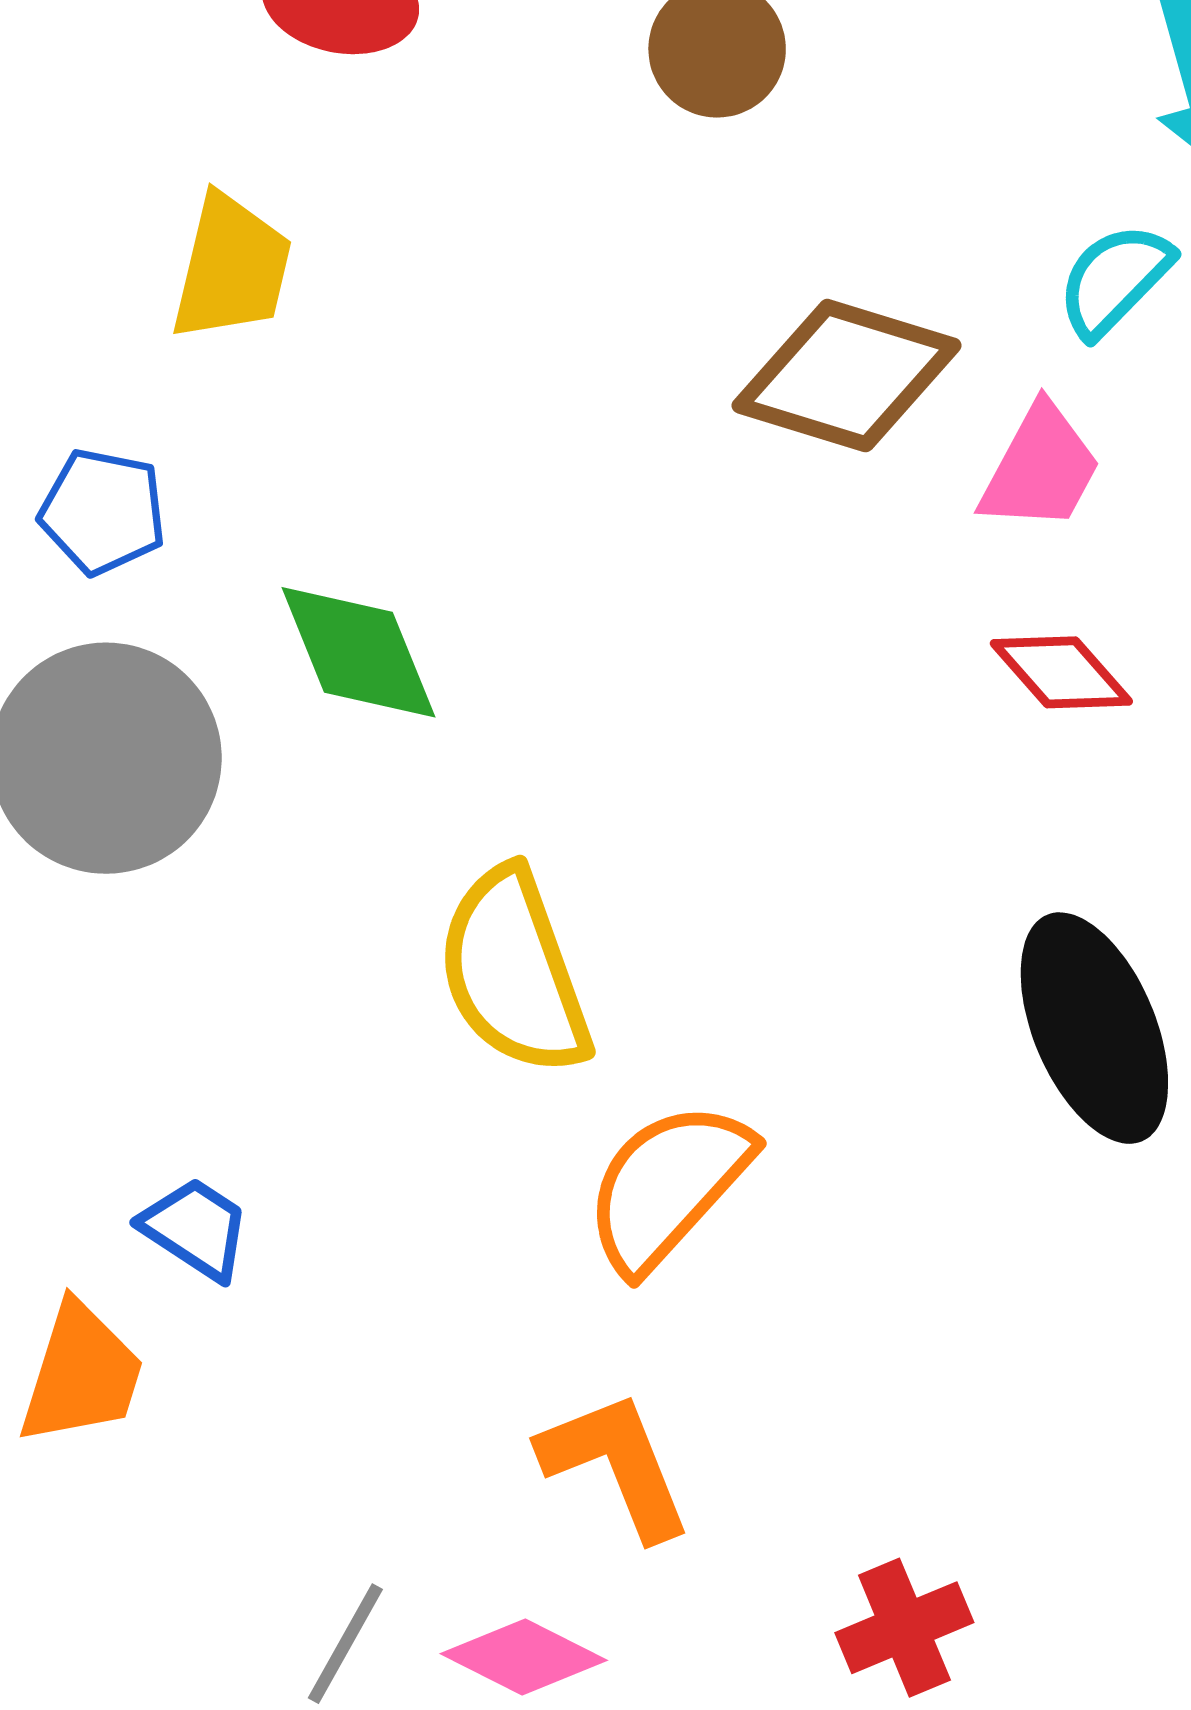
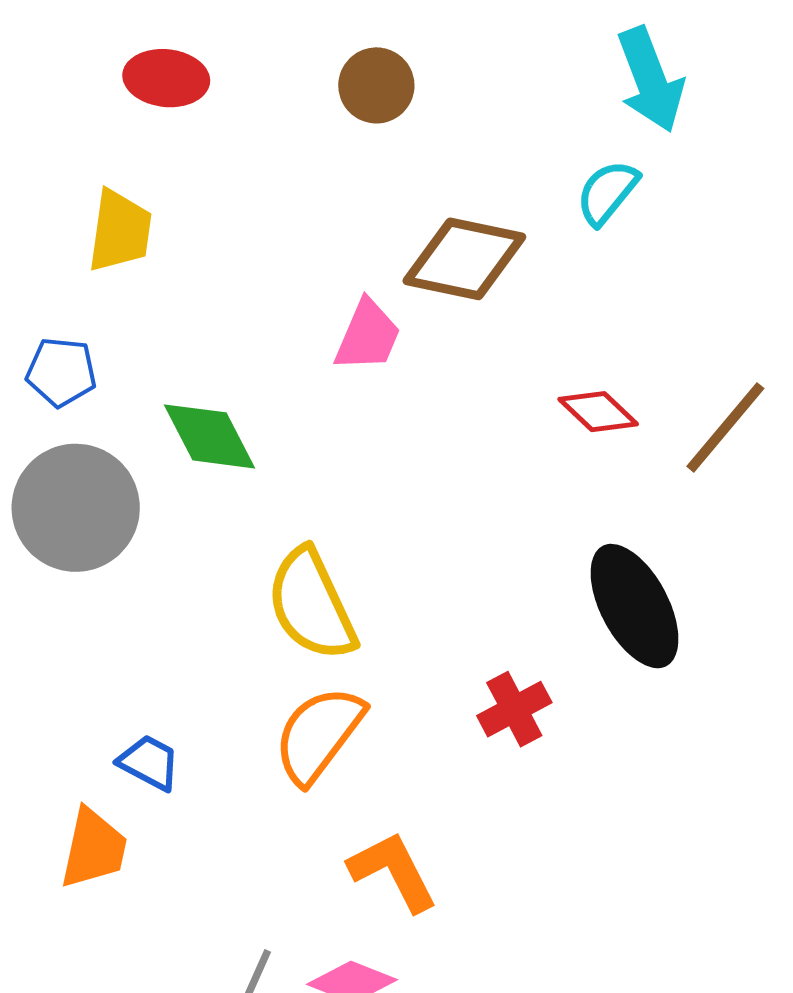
pink trapezoid: (1041, 468) -> (368, 336), moved
orange semicircle: (668, 1186) -> (319, 735), moved
red cross: (904, 1628) -> (514, 709), moved

